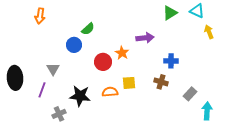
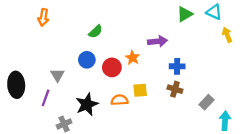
blue circle: (74, 45) -> (87, 60), moved
blue cross: (171, 61) -> (177, 66), moved
black star: (80, 96) -> (87, 104), turned -30

